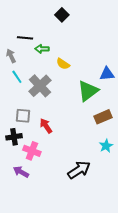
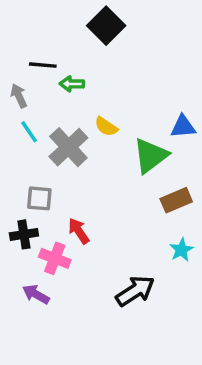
black square: (62, 15) -> (106, 26), size x1.5
yellow semicircle: (63, 64) -> (106, 127), moved
red arrow: (46, 126) -> (79, 231), moved

